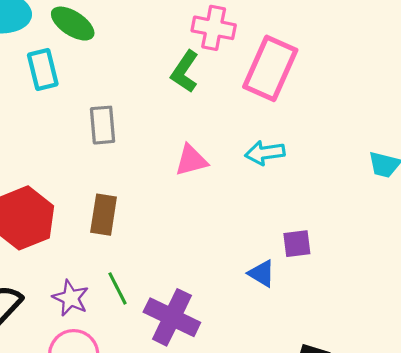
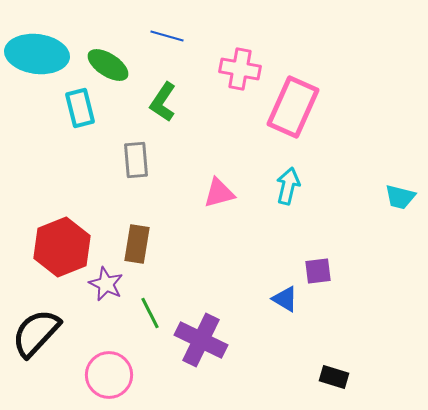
green L-shape: (185, 72) -> (163, 102), moved
cyan arrow: (265, 153) -> (288, 186), turned 111
purple star: (71, 298) -> (106, 284), moved

